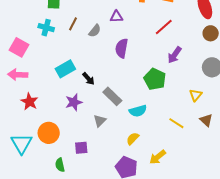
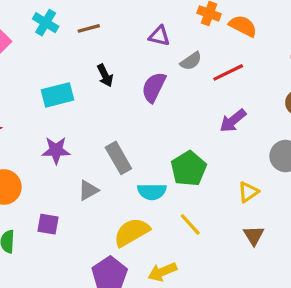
brown line: (73, 24) -> (89, 28), turned 32
gray semicircle: (95, 31) -> (191, 61), moved
black arrow: (88, 79) -> (105, 75), moved
green pentagon: (155, 79) -> (189, 169), moved
yellow line: (176, 123) -> (190, 224), moved
yellow semicircle: (133, 139) -> (132, 232), size x1.6

